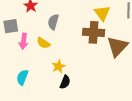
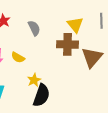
gray semicircle: (53, 22) -> (34, 28), moved, turned 140
black semicircle: (65, 82) -> (41, 95), size x1.6

